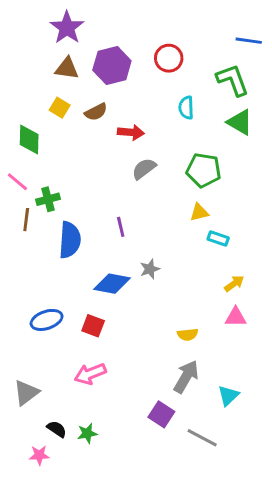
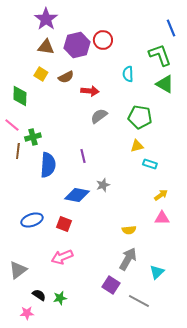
blue line: (249, 41) -> (171, 28), turned 60
red circle: (169, 58) -> (103, 40), moved

